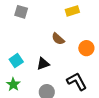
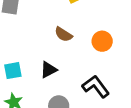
cyan square: (16, 61) -> (13, 71), turned 32

